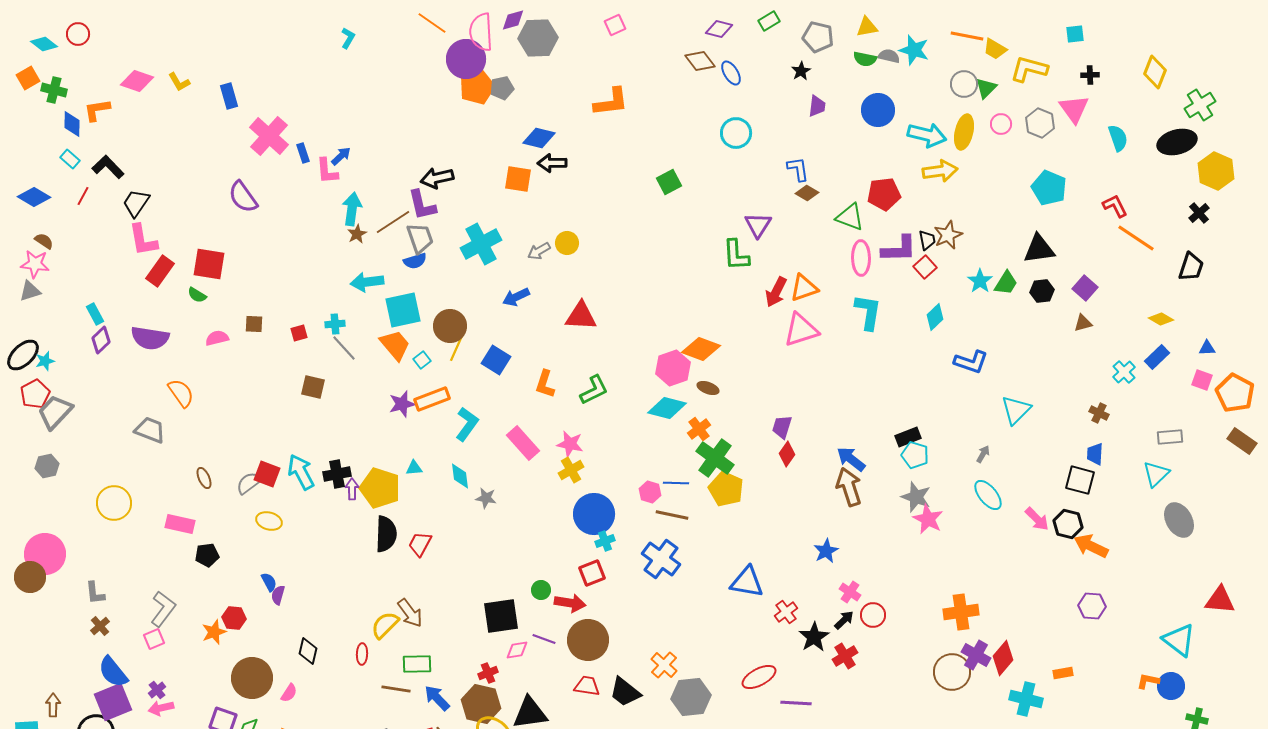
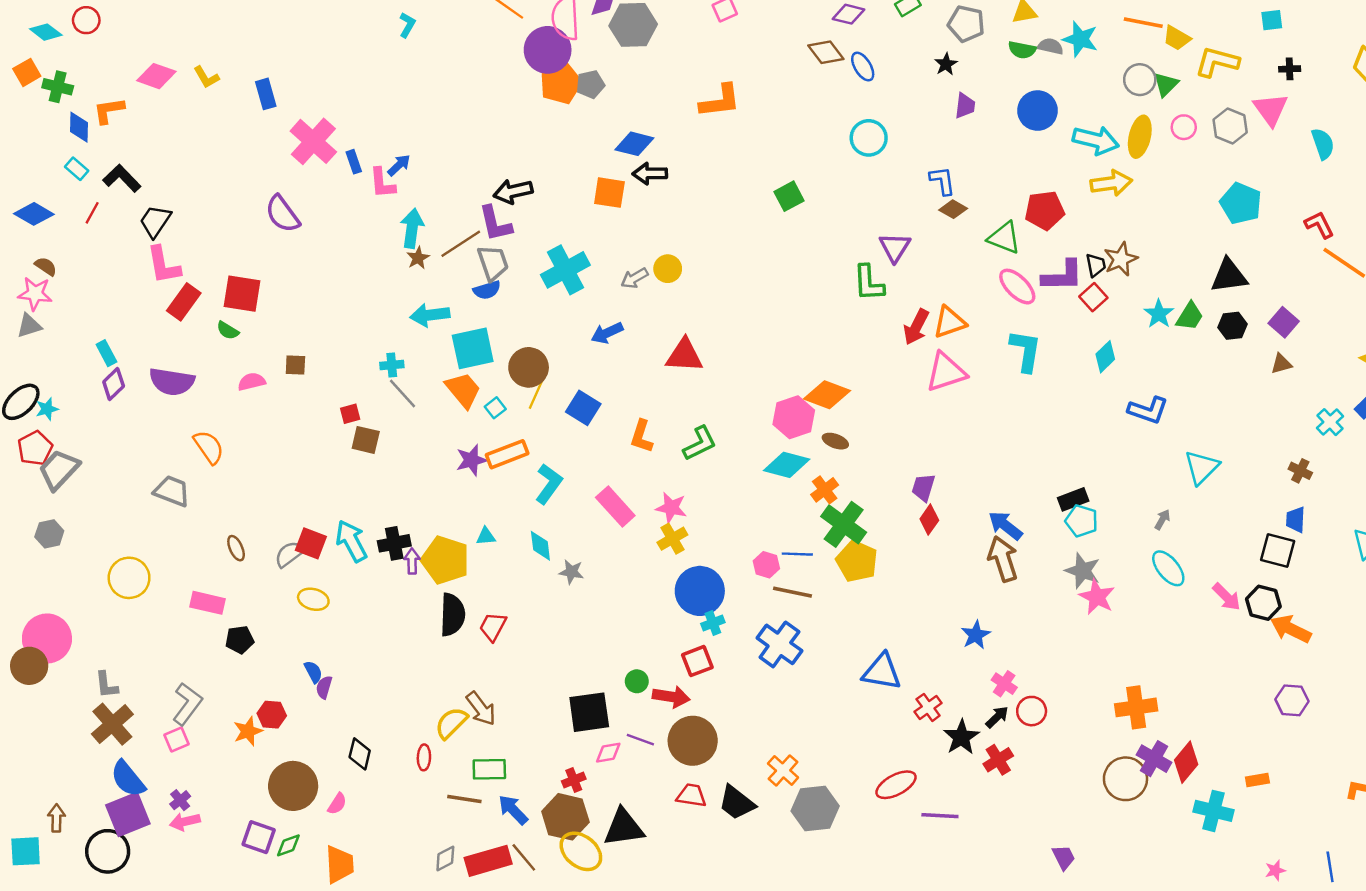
pink ellipse: (861, 258) -> (1017, 287), turned -44
red square: (299, 333) -> (350, 414), moved
brown cross: (100, 626) -> (112, 724), size x1.8

